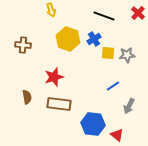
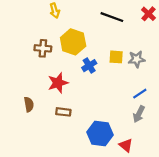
blue cross: (94, 39) -> (89, 66), moved
brown cross: (23, 45) -> (43, 48), moved
blue line: (113, 86) -> (140, 94), moved
brown rectangle: (59, 104) -> (63, 112), size x0.6

